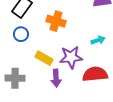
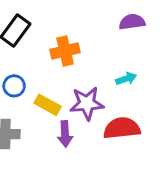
orange cross: (56, 21) -> (65, 51), turned -30
blue circle: (21, 34) -> (14, 86), moved

